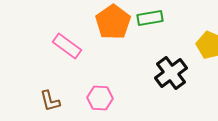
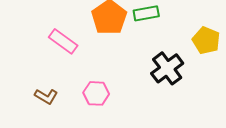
brown L-shape: (50, 101) -> (46, 96), turned -45

